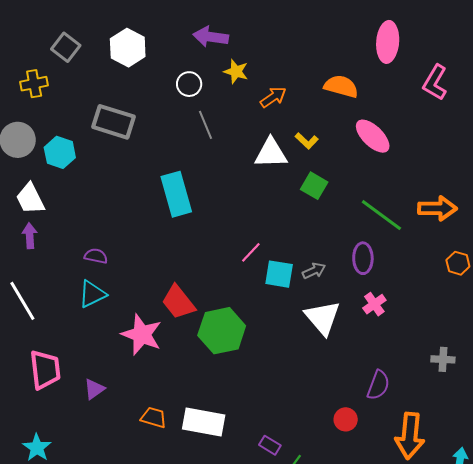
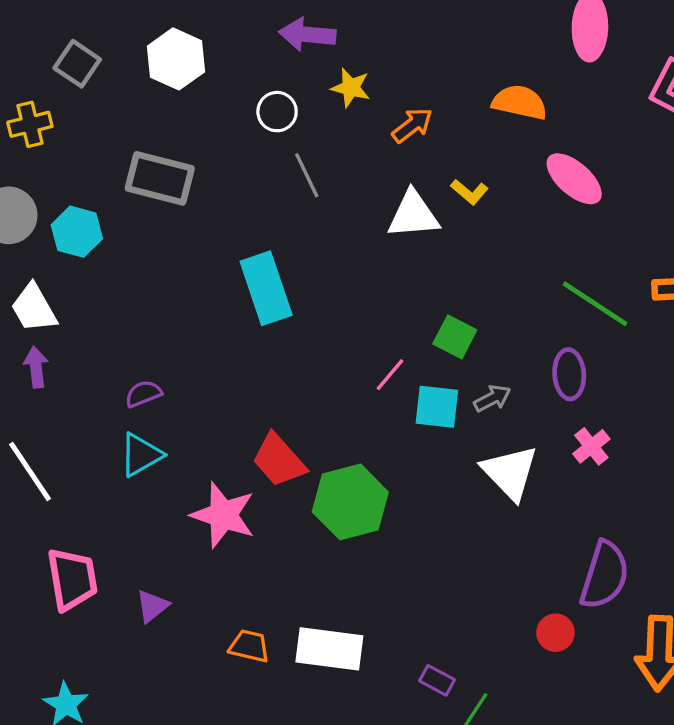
green square: (314, 186) -> (455, 337), moved
purple semicircle: (96, 256) -> (143, 394), turned -30
purple semicircle: (378, 385) -> (605, 575), size x1.4

